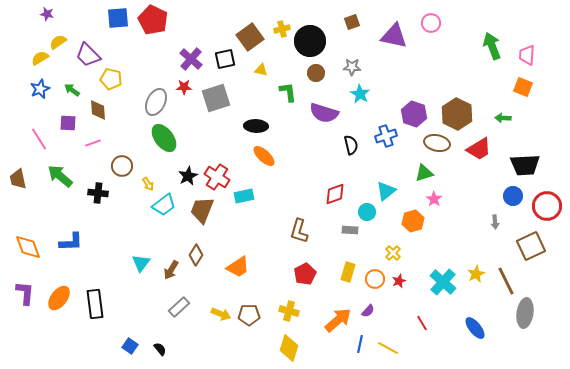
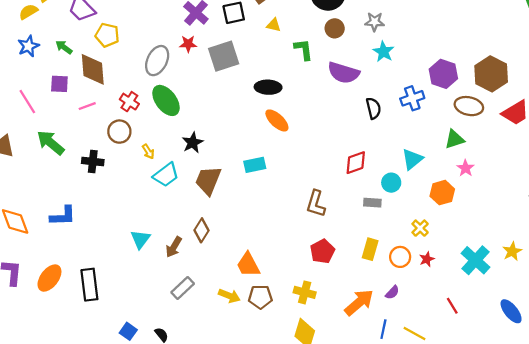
brown diamond: (98, 110) -> (93, 69), size x1.4
red cross: (217, 177) -> (129, 102), moved, size x0.7
orange trapezoid: (238, 267) -> (248, 265), moved, turned 95

